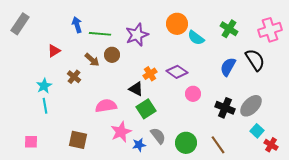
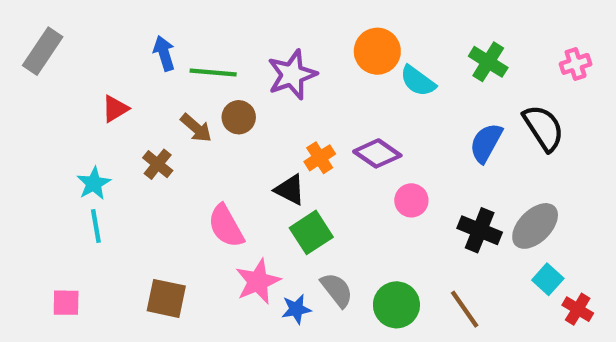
pink cross: (270, 30) -> (576, 64), size x0.6
pink semicircle: (106, 106) -> (226, 226), turned -110

